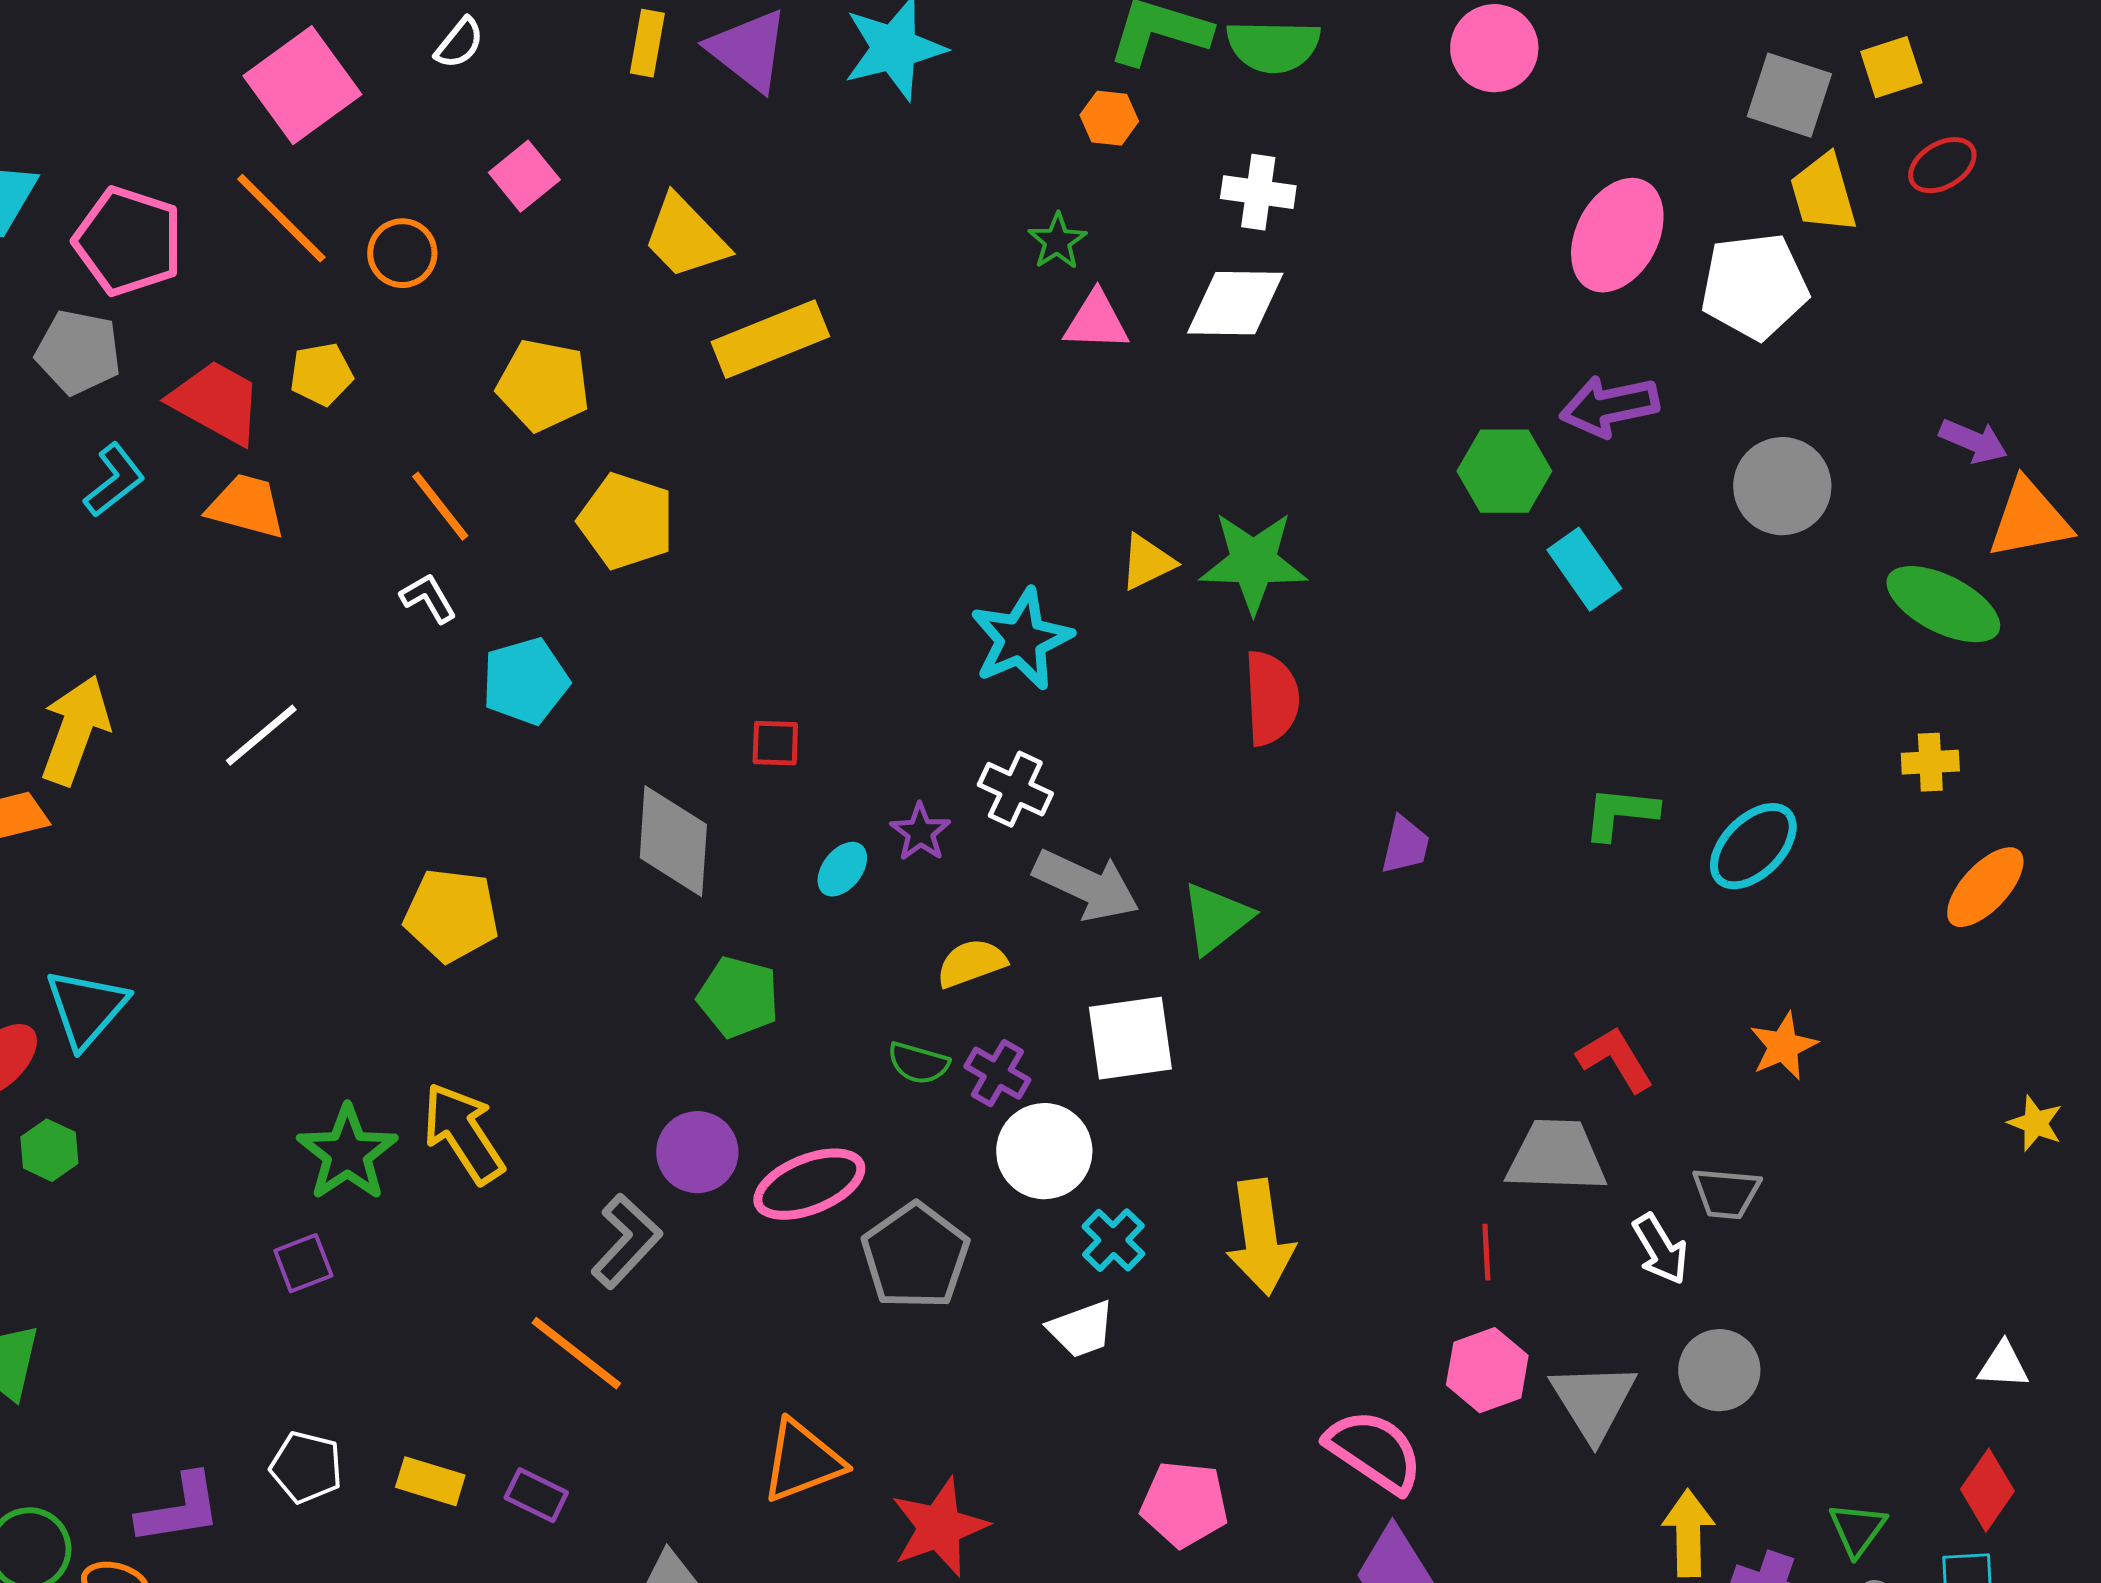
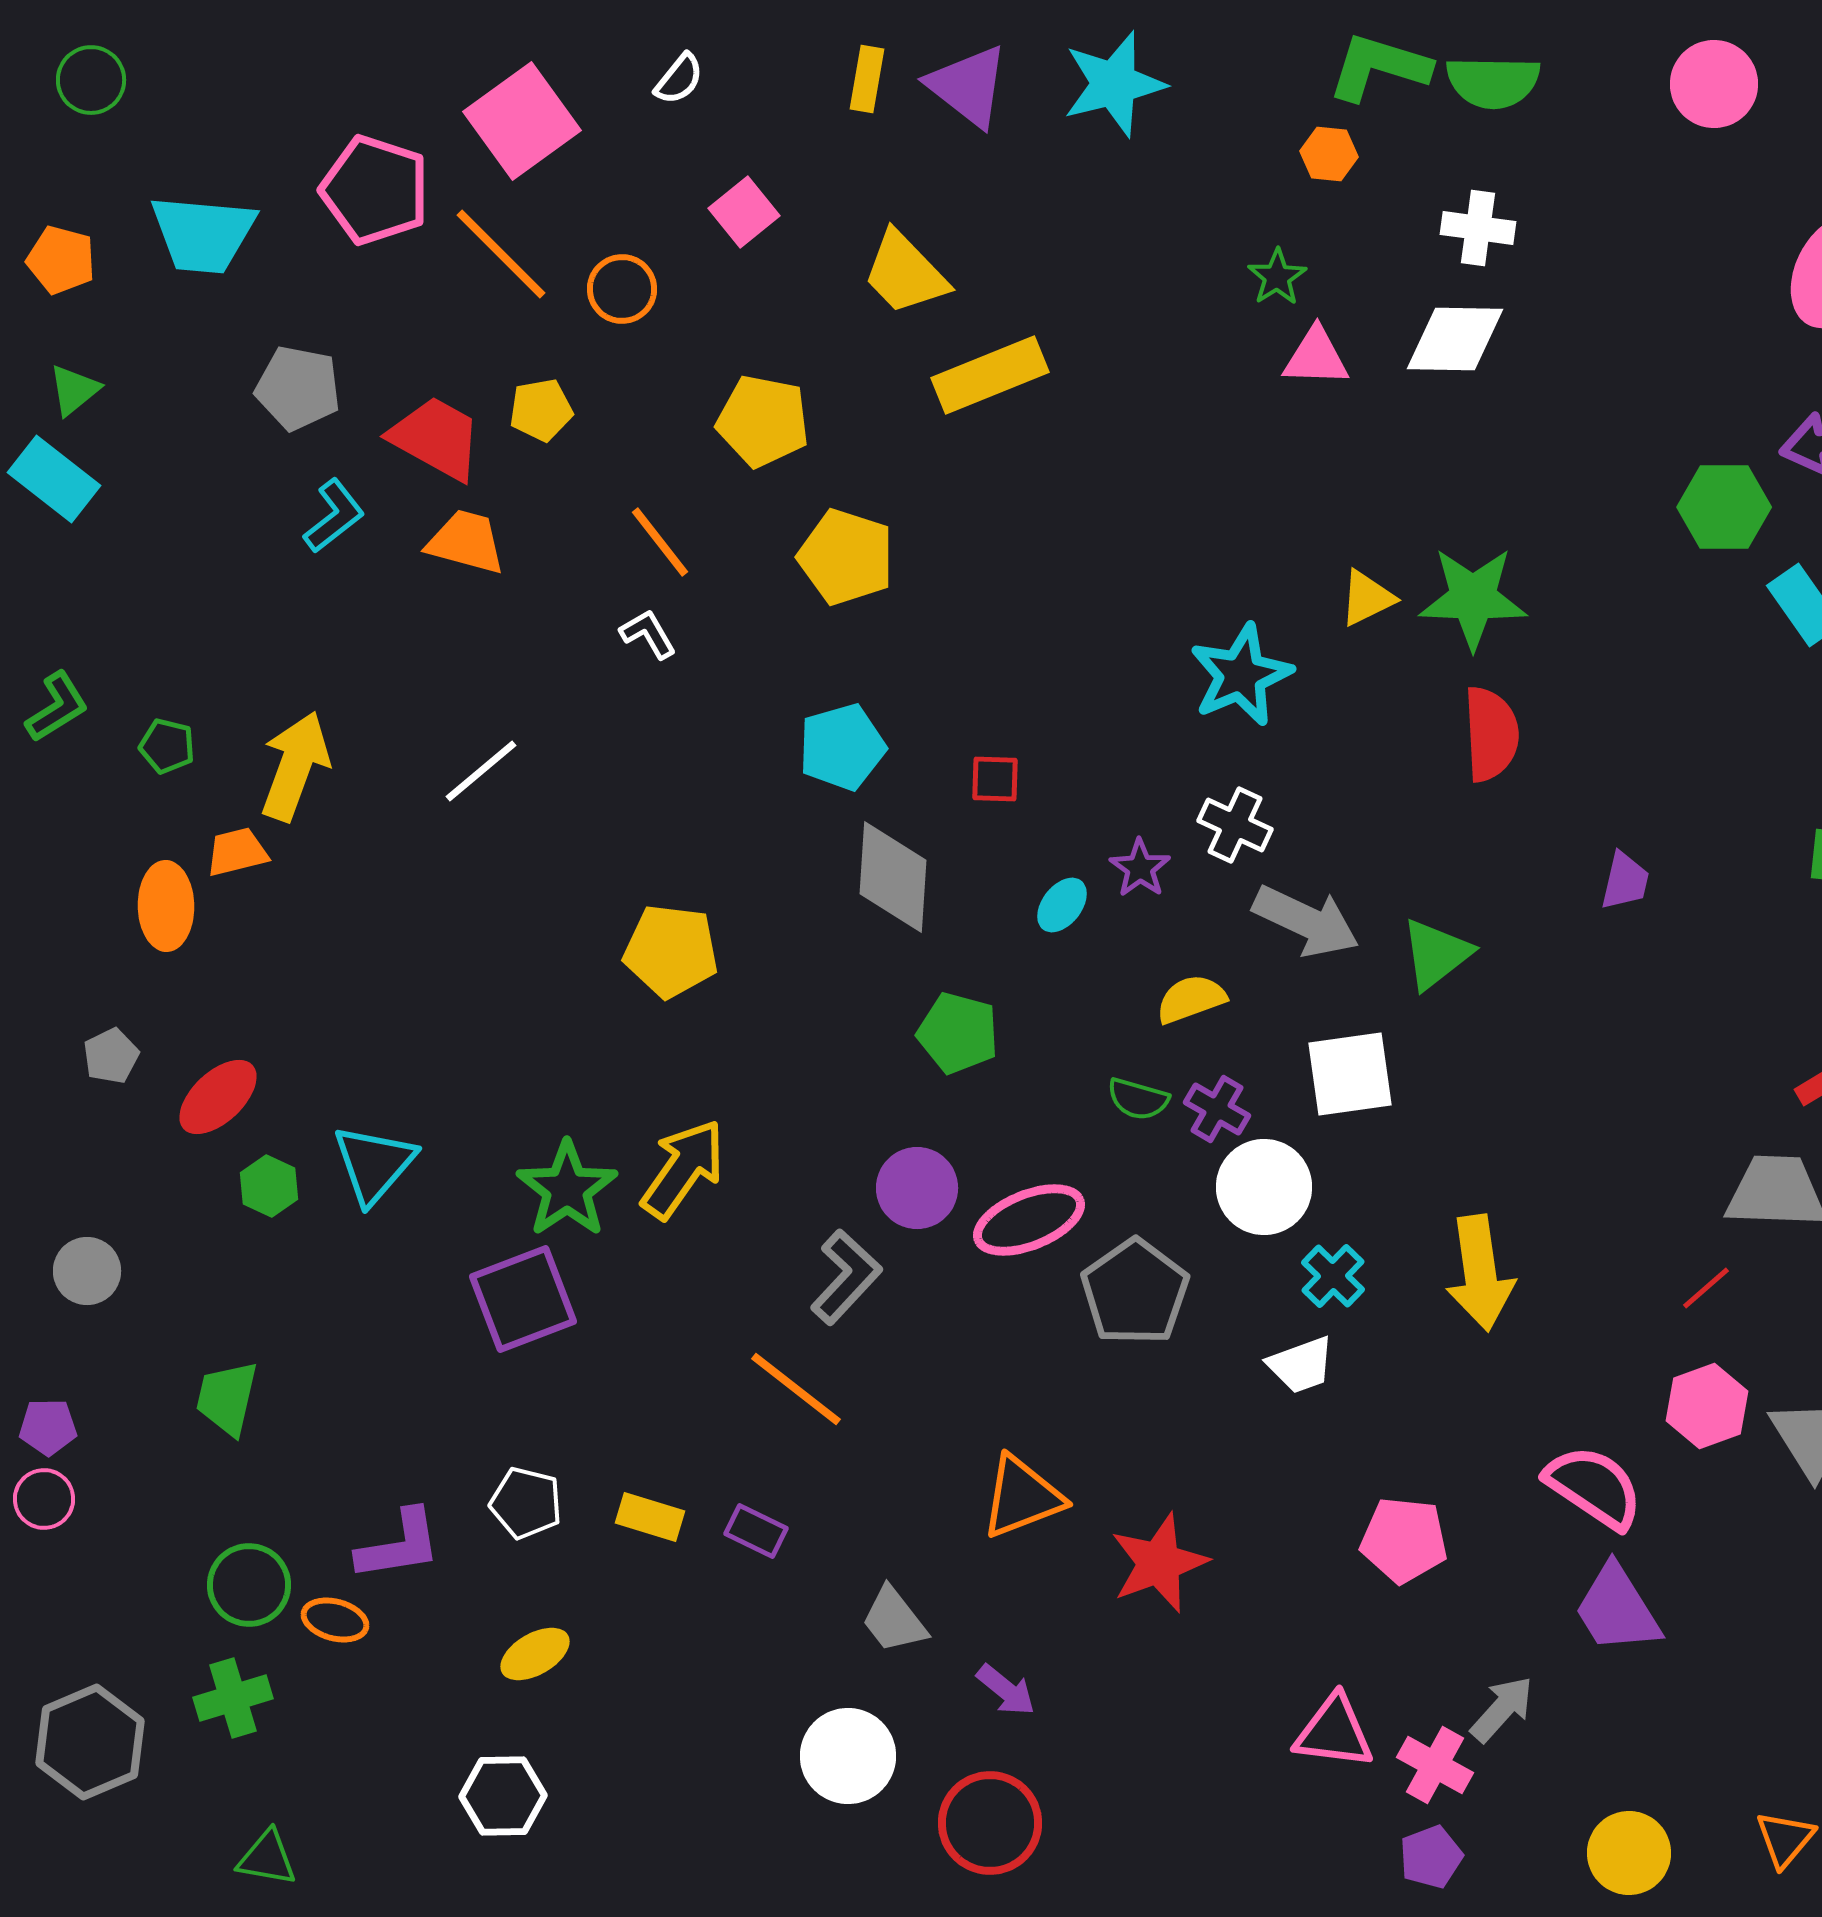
pink pentagon: (128, 241) -> (375, 190), moved
cyan pentagon: (525, 681) -> (842, 747), moved
cyan triangle: (86, 1008) -> (374, 1164), moved
yellow arrow: (463, 1133) -> (683, 1169), turned 68
red line: (1486, 1252) -> (1706, 1288), turned 52
purple square: (303, 1263) -> (523, 1299), size x1.8

